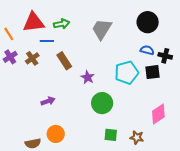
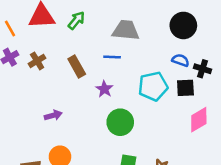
green arrow: (62, 24) -> (76, 20), turned -42
gray trapezoid: (102, 29) -> (126, 30), turned 60
blue line: (47, 41) -> (112, 57), moved
pink diamond: (158, 114) -> (199, 120), moved

